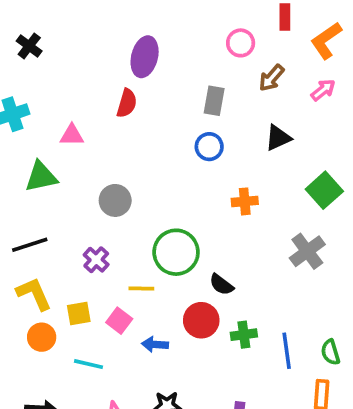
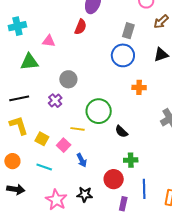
blue circle: (209, 147) -> (123, 55), size x1.5
purple cross: (96, 260) -> (55, 101), moved
yellow square: (79, 313) -> (42, 139), turned 32
red circle: (201, 320) -> (114, 179), moved
orange circle: (42, 337) -> (12, 161), moved
blue arrow: (155, 344) -> (82, 160), turned -128
blue line: (287, 351) -> (144, 189), moved

